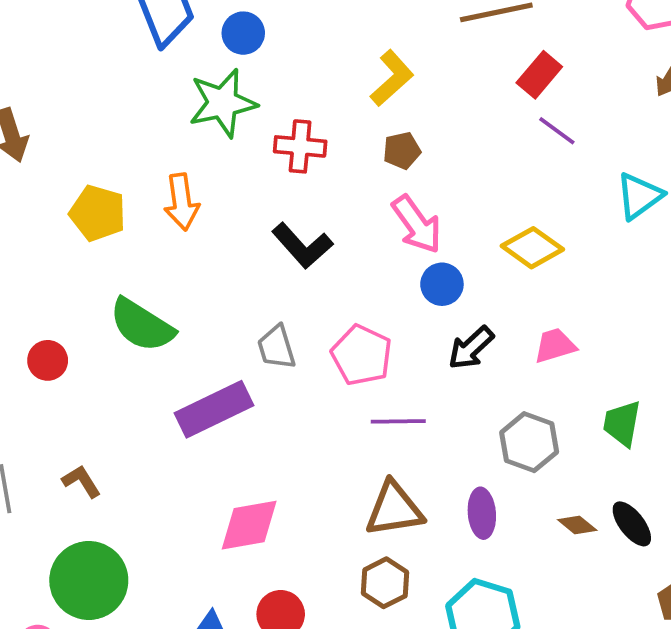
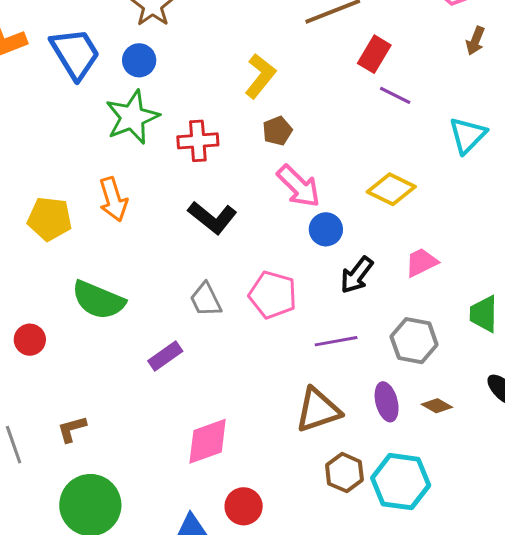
purple rectangle: (214, 409) -> (165, 356), size x0.6
purple line: (398, 421) -> (336, 341), moved
brown L-shape: (82, 481) -> (72, 429), turned -64
brown diamond: (577, 525) -> (437, 406), moved
brown hexagon: (385, 583) -> (344, 473), moved

